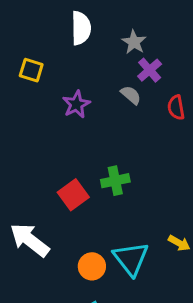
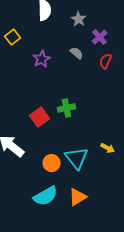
yellow square: (31, 70) -> (13, 37), turned 35
purple cross: (150, 70) -> (100, 37), moved
red semicircle: (176, 107) -> (106, 61), turned 35

